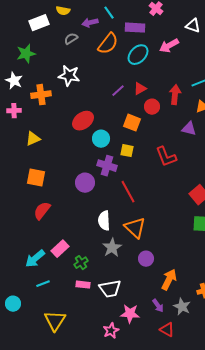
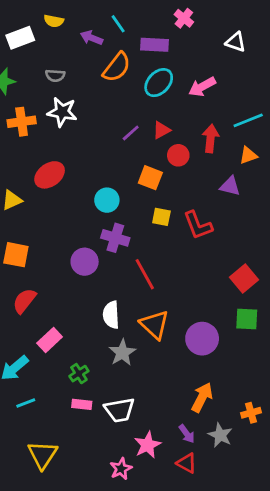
purple arrow: (90, 23) -> (92, 38), turned 35
gray semicircle: (71, 39) -> (55, 76), moved, turned -144
pink arrow: (169, 46) -> (202, 87), moved
orange cross: (41, 95) -> (22, 122), moved
red ellipse: (83, 121) -> (50, 175), moved
yellow square: (127, 151) -> (161, 217), moved
pink rectangle: (60, 249) -> (50, 340), moved
purple circle: (146, 259) -> (202, 339), moved, size x1.5
pink star: (130, 314) -> (147, 445), turned -30
red triangle: (167, 330) -> (187, 463), moved

